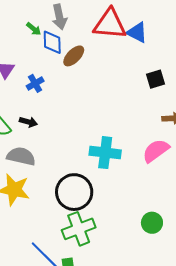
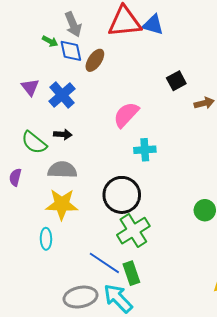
black square: (156, 79) -> (176, 81), moved
blue cross: (35, 83) -> (62, 95), size x1.5
pink semicircle: (156, 151) -> (126, 115), moved
cyan cross: (105, 153) -> (145, 150), size x0.7

